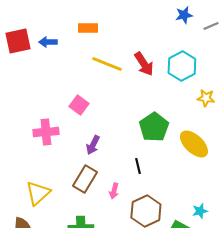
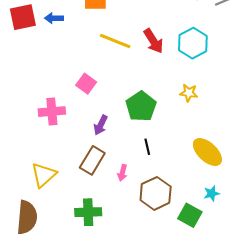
yellow star: (206, 98) -> (189, 93), moved
green pentagon: (154, 127) -> (141, 106), moved
yellow ellipse: (194, 144) -> (207, 152), moved

